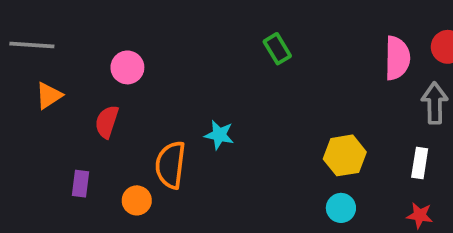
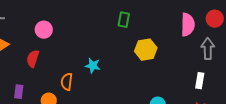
green rectangle: (277, 49) -> (124, 20), turned 42
yellow hexagon: (345, 155) -> (146, 50), moved
orange semicircle: (170, 165) -> (67, 82), size x0.7

